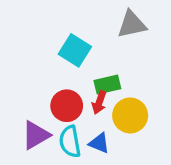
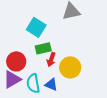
green rectangle: (107, 85) -> (43, 48), moved
red circle: (67, 106) -> (16, 61), moved

